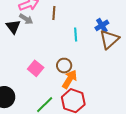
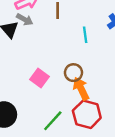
orange arrow: (70, 79) -> (81, 89), turned -54

